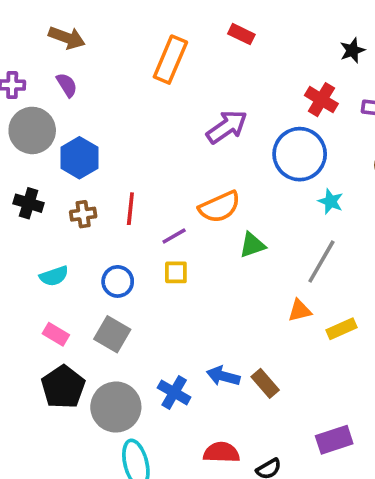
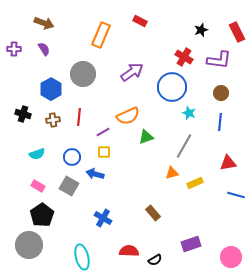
gray circle: (32, 130) -> (83, 74), moved
blue arrow: (223, 376) -> (95, 174), moved
gray circle: (116, 407) -> (29, 245), moved

